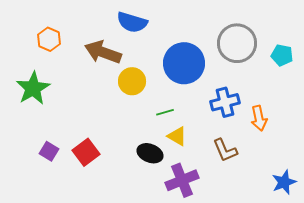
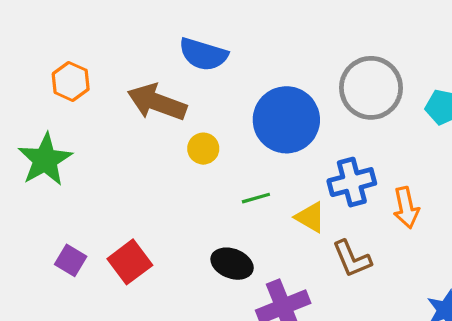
yellow circle: (132, 81) -> (203, 149), size x0.7
yellow triangle: (177, 136) -> (310, 217), moved

